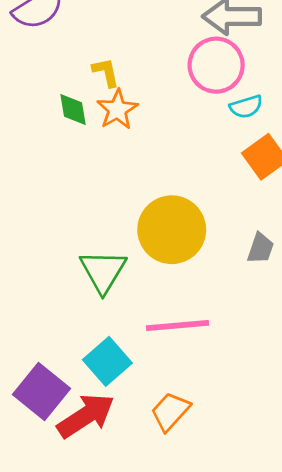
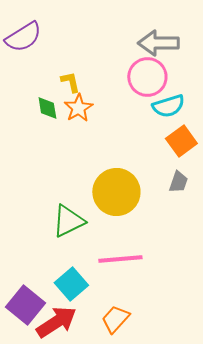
cyan semicircle: (246, 107) -> (168, 106), size x1.4
gray trapezoid: (260, 248) -> (178, 182), moved
green triangle: (103, 271) -> (68, 221), turned 33

